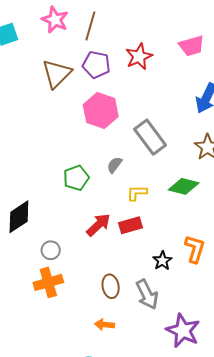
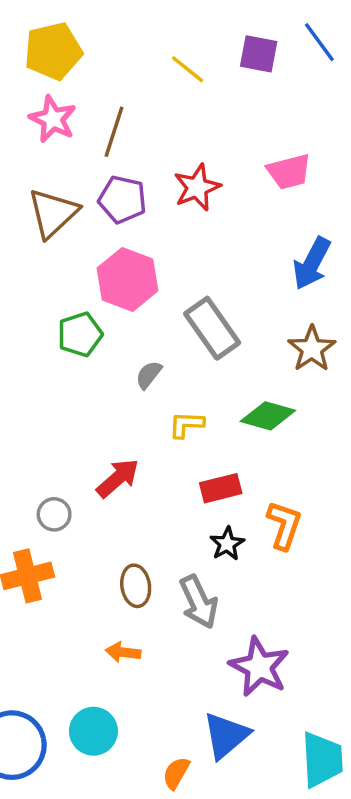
green pentagon: (76, 178) -> (80, 334), moved
red rectangle: (131, 225) -> (221, 488), moved
gray circle: (51, 250) -> (54, 514), moved

